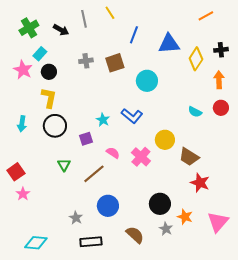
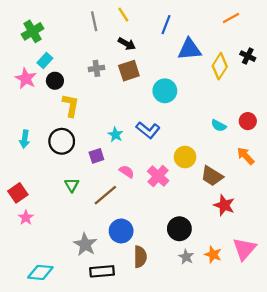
black arrow: (61, 30) -> (127, 44), moved
blue line: (134, 35) -> (166, 25), moved
black cross: (221, 50) -> (248, 56), turned 32
orange arrow: (219, 80) -> (246, 156), moved, turned -42
yellow L-shape: (49, 98) -> (71, 105), moved
orange star: (185, 217) -> (213, 255), moved
gray star: (76, 218) -> (85, 244), size x1.5
brown semicircle: (135, 235) -> (140, 257), moved, turned 48

